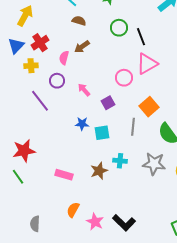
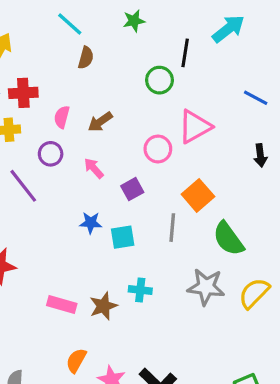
brown semicircle: (79, 21) -> (86, 58), turned 88
green circle: (119, 28) -> (159, 80), moved
black line: (141, 37) -> (185, 53), moved, turned 30
red cross: (40, 43) -> (23, 93), turned 30
brown arrow: (82, 47) -> (100, 122), moved
cyan cross: (120, 161) -> (140, 290), moved
brown star: (99, 171) -> (103, 306), moved

